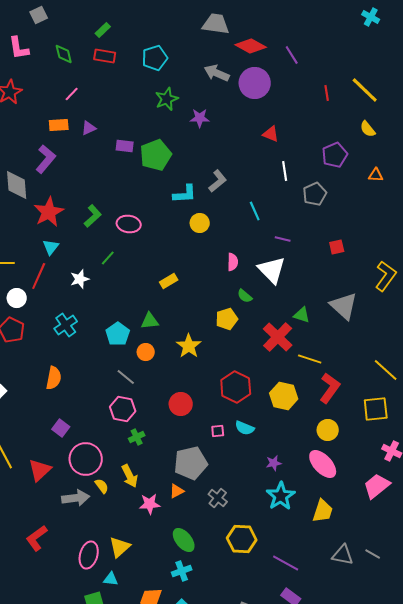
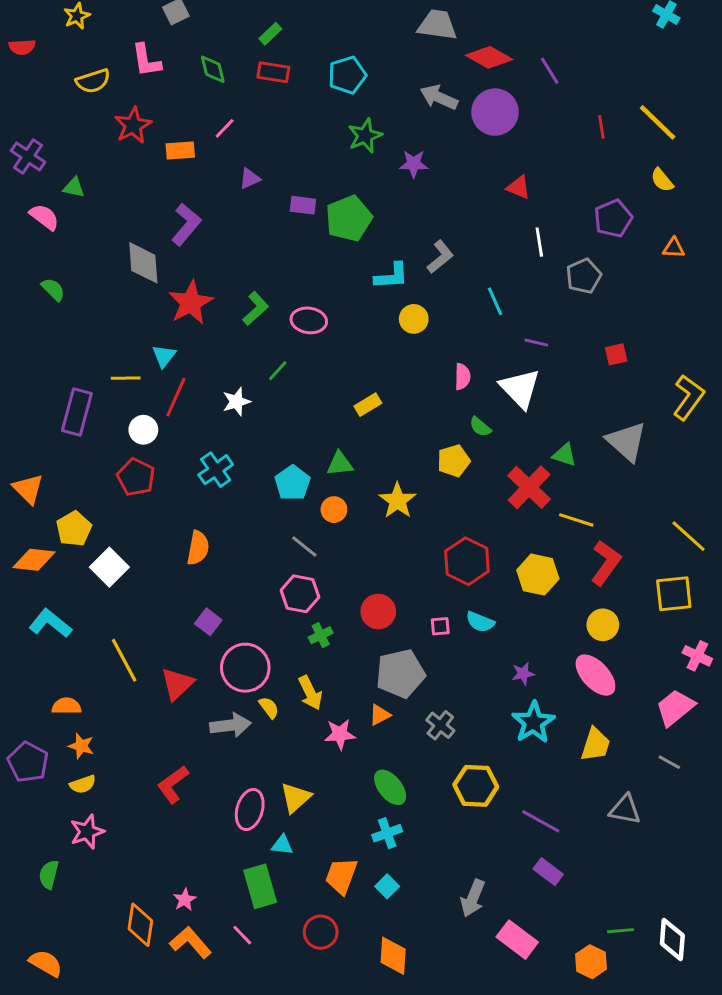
orange rectangle: (59, 125) -> (180, 150), moved
cyan triangle: (51, 247) -> (164, 356), moved
red circle: (181, 404) -> (378, 611), moved
gray line: (373, 554) -> (669, 762), moved

